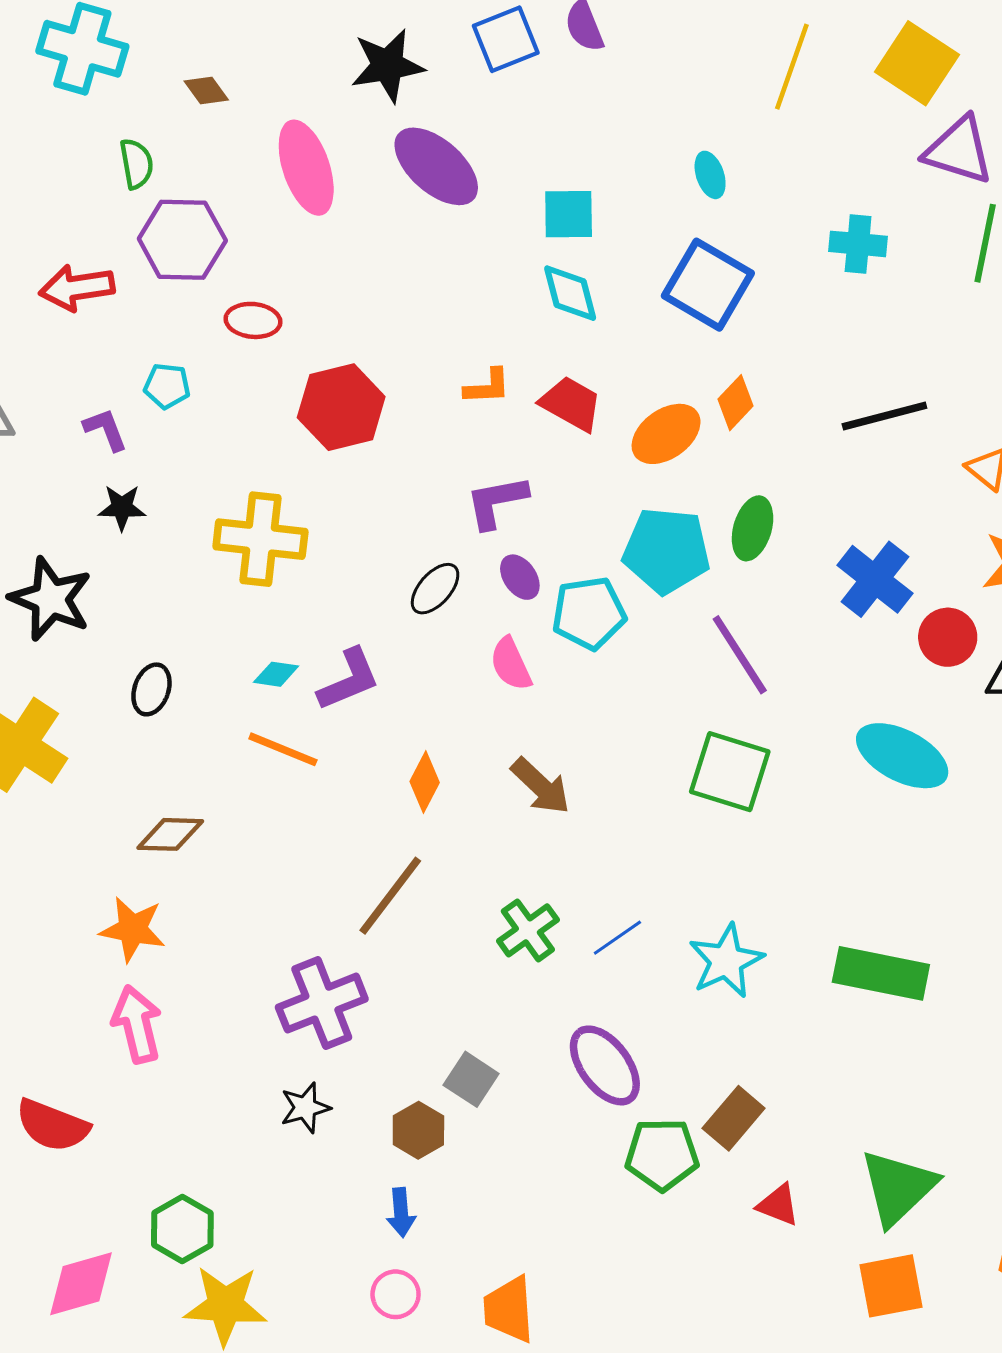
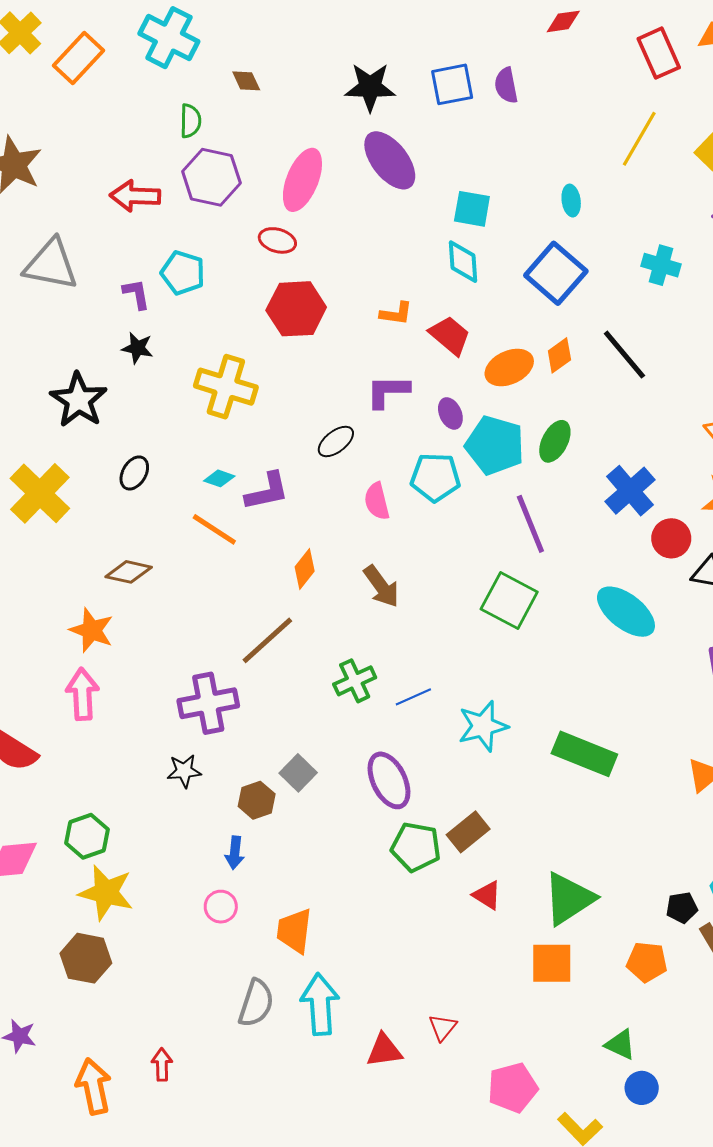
pink ellipse: (306, 168) -> (302, 180), moved, turned 30
red ellipse: (253, 320) -> (277, 240), moved
cyan pentagon: (167, 386) -> (183, 273), size x1.4
black line: (884, 416) -> (624, 355), moved, turned 54
purple ellipse: (520, 577) -> (450, 413), moved

